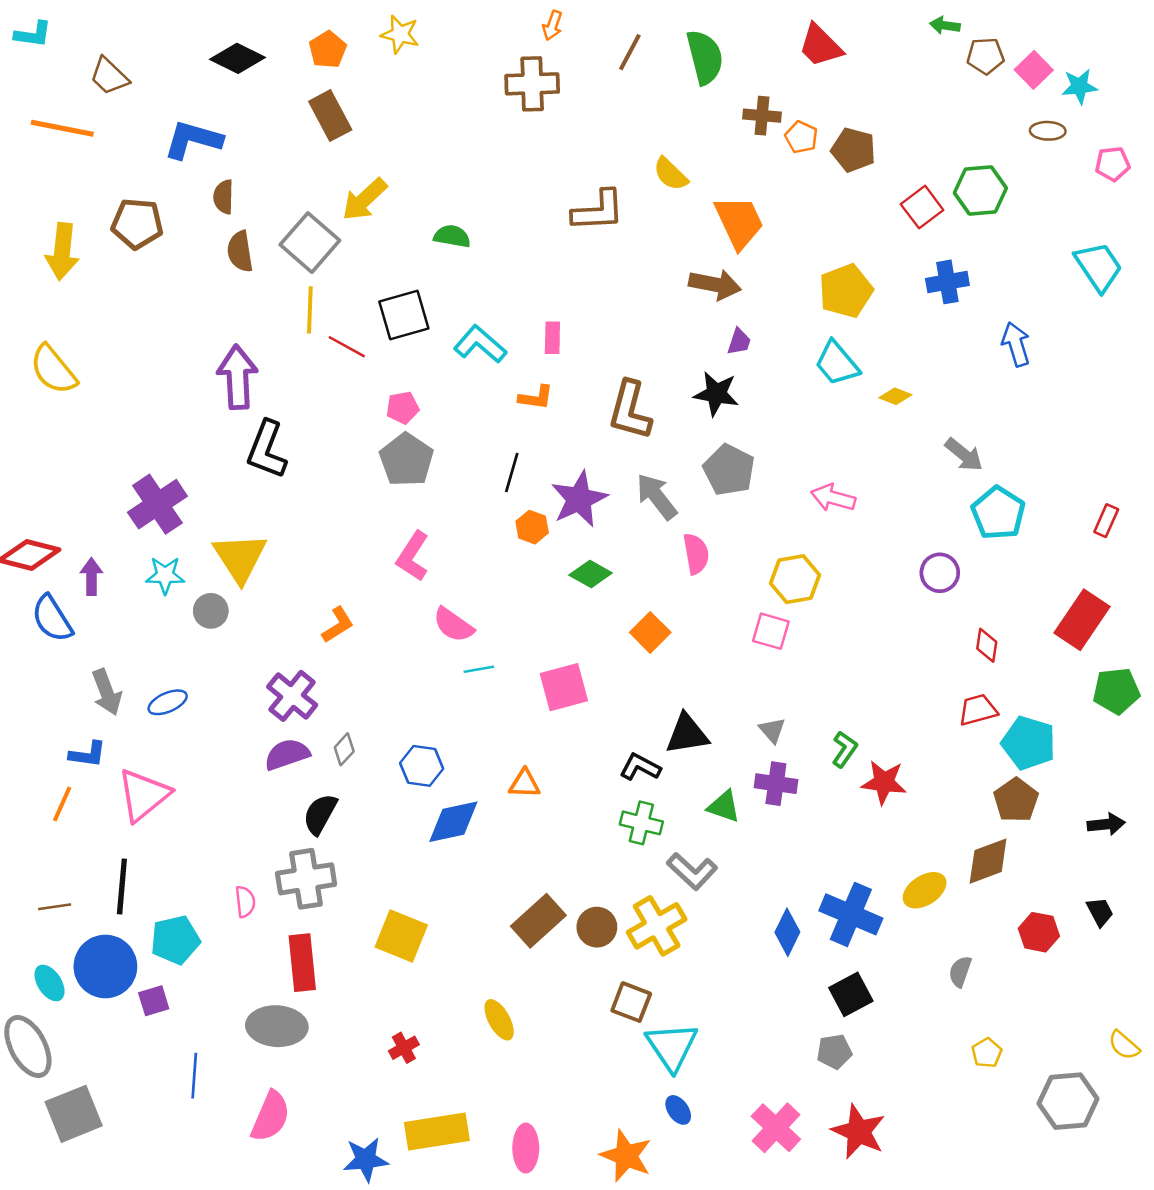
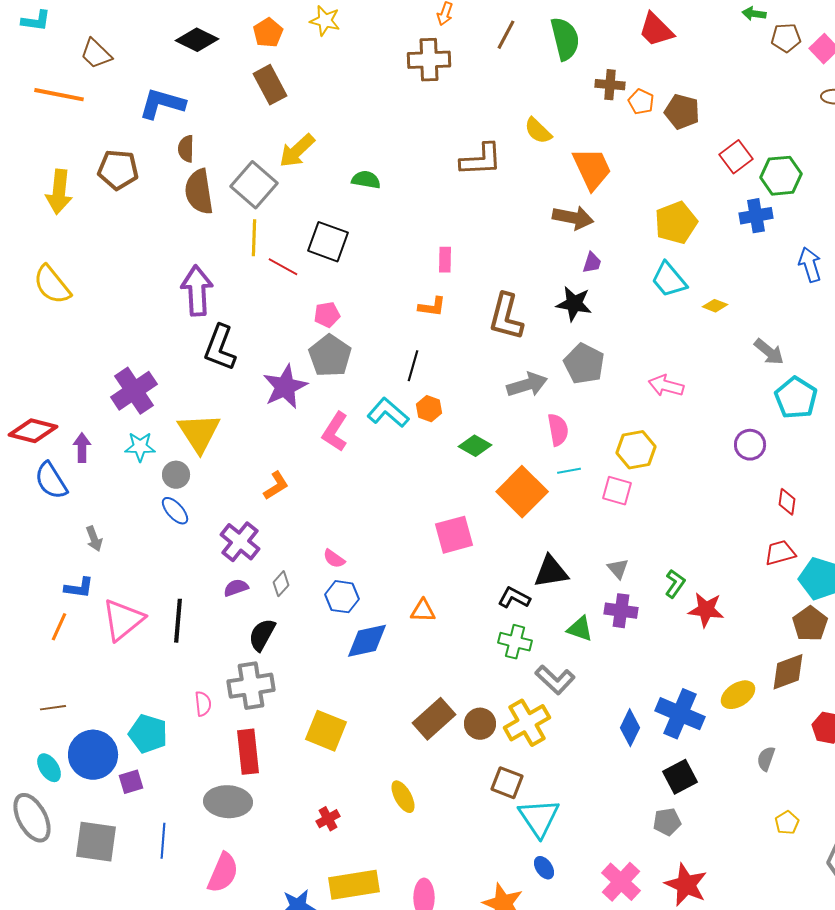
green hexagon: (980, 191) -> (781, 176), moved
brown semicircle: (240, 251) -> (199, 192), size x1.4
black square: (404, 315) -> (328, 242), turned 36
cyan L-shape: (480, 344) -> (388, 413), moved
gray arrow: (657, 497) -> (527, 385), turned 111
purple star: (579, 499) -> (285, 387), moved
pink semicircle: (453, 625) -> (334, 559), moved, size x0.7
orange square: (650, 632) -> (522, 492), size x1.6
cyan line: (479, 669) -> (569, 471), moved
gray arrow: (107, 692) -> (94, 539), size x0.7
blue ellipse: (168, 702) -> (175, 511), moved, turned 72
purple semicircle: (287, 754) -> (236, 588), size x0.7
black line: (122, 886) -> (178, 621), moved
cyan pentagon: (175, 940) -> (148, 734), turned 30
gray square: (74, 1114) -> (96, 842), moved, turned 30

